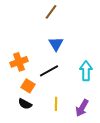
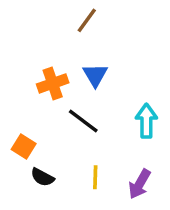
orange cross: (19, 62) -> (53, 83), moved
black line: (49, 71) -> (83, 121), turned 66
orange square: (28, 86) -> (24, 147), moved

